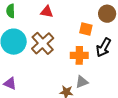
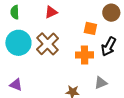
red triangle: (47, 12) -> (51, 12), turned -32
gray triangle: (82, 82) -> (101, 83), moved

